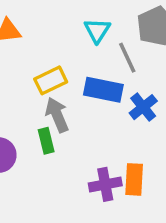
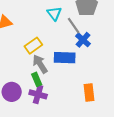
blue rectangle: (103, 90) -> (65, 58), moved
blue cross: (143, 107) -> (83, 40), moved
purple cross: (105, 184) -> (38, 94), moved, turned 36

